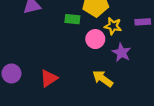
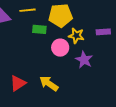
yellow arrow: (103, 79) -> (49, 83), moved

